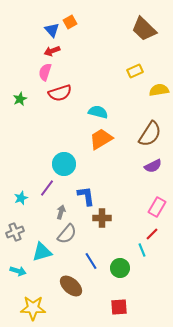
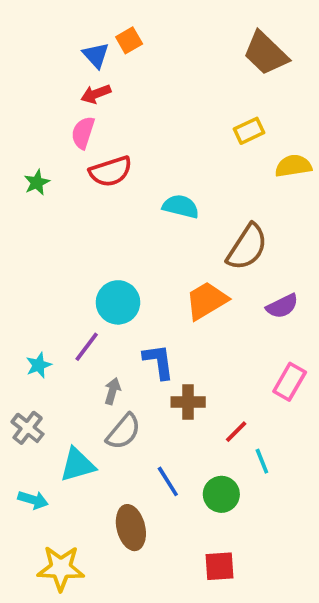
brown semicircle: (150, 134) -> (247, 247), moved
orange trapezoid: (101, 139) -> (207, 301), moved
gray cross: (15, 232) -> (28, 428), turned -30
red line: (152, 234) -> (236, 432), moved
brown ellipse: (71, 286) -> (131, 528), turned 35

